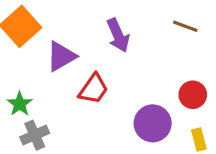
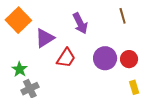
brown line: (185, 26) -> (123, 16), turned 56
purple circle: (153, 123) -> (105, 58), moved

